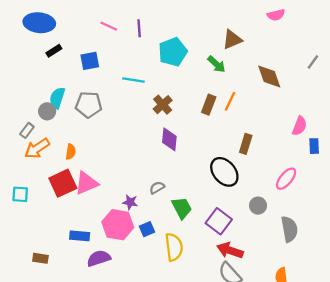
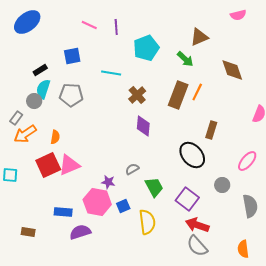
blue ellipse: (39, 23) -> (27, 22), turned -44
black rectangle: (54, 51) -> (40, 70), moved
brown rectangle: (209, 105) -> (178, 95), size x1.5

